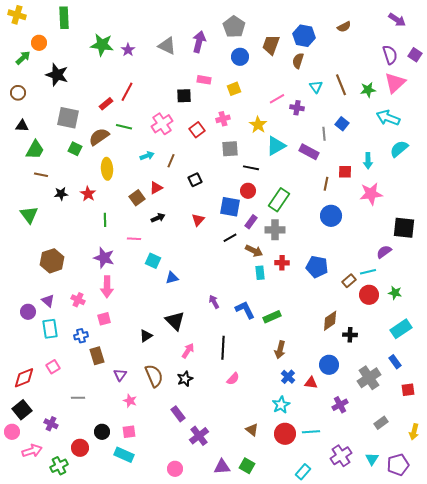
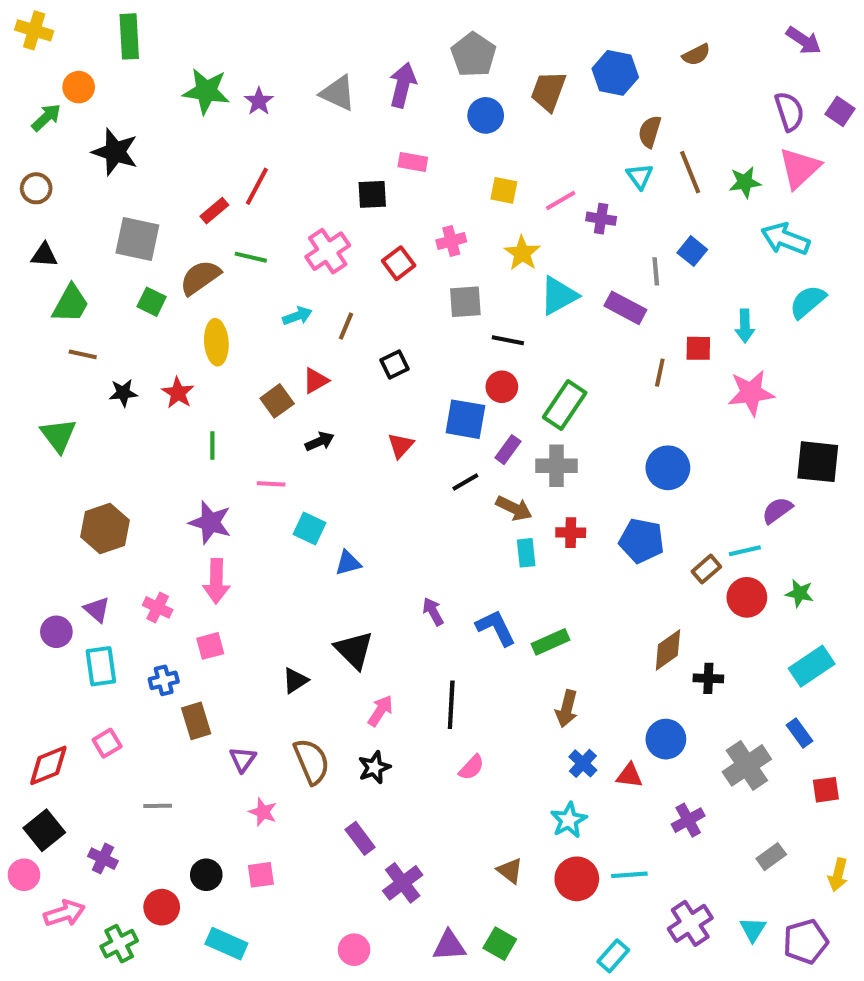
brown semicircle: (298, 61) -> (650, 132), moved
yellow square: (234, 89) -> (504, 190), moved, turned 32
blue circle: (331, 216) -> (668, 468), moved
cyan rectangle: (124, 455) -> (226, 944), moved

